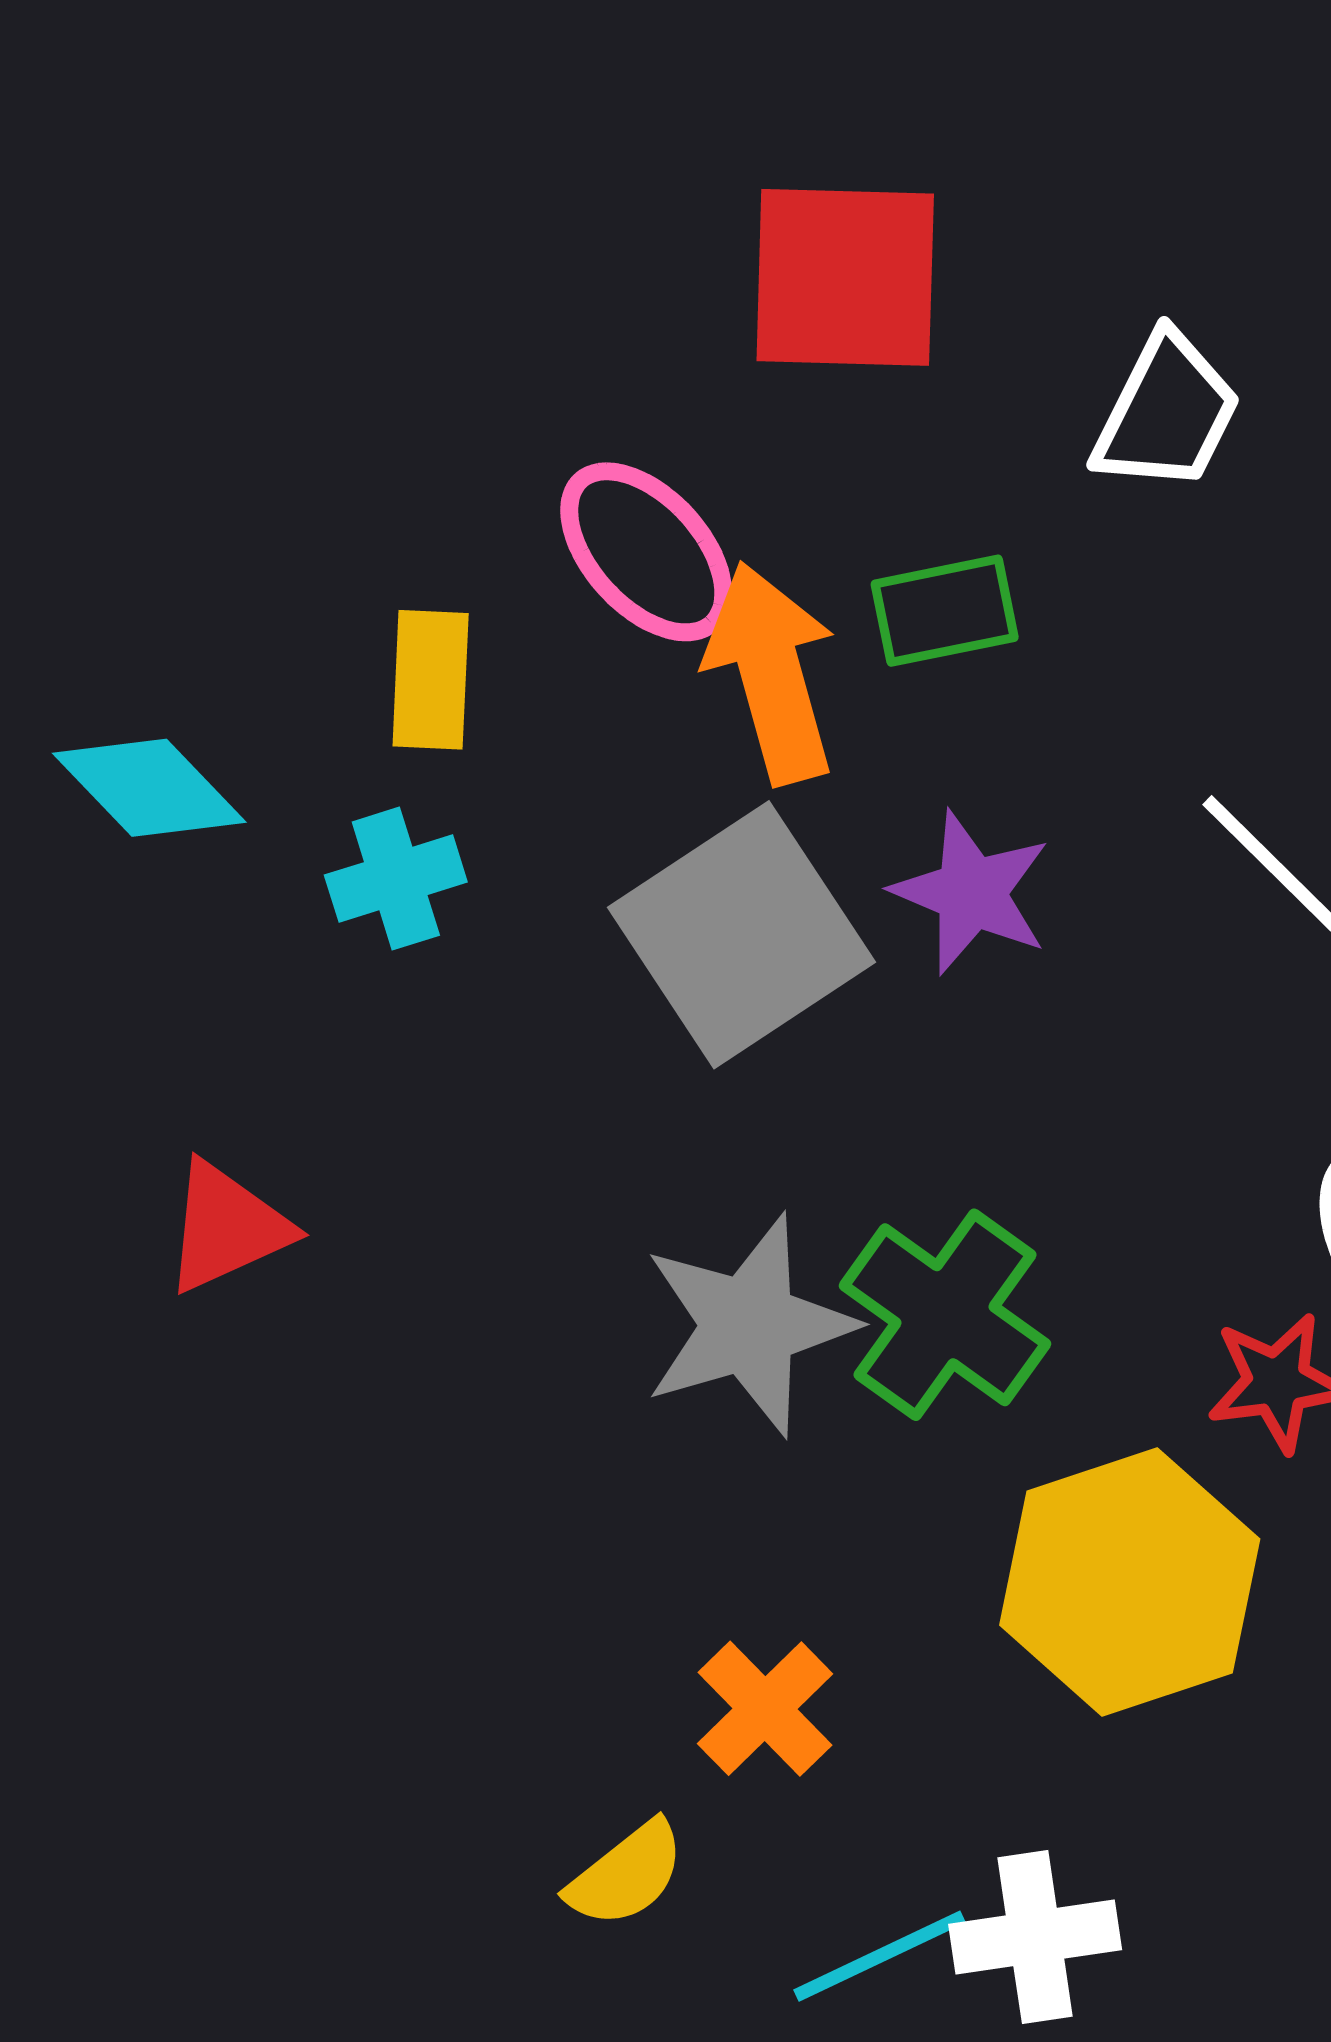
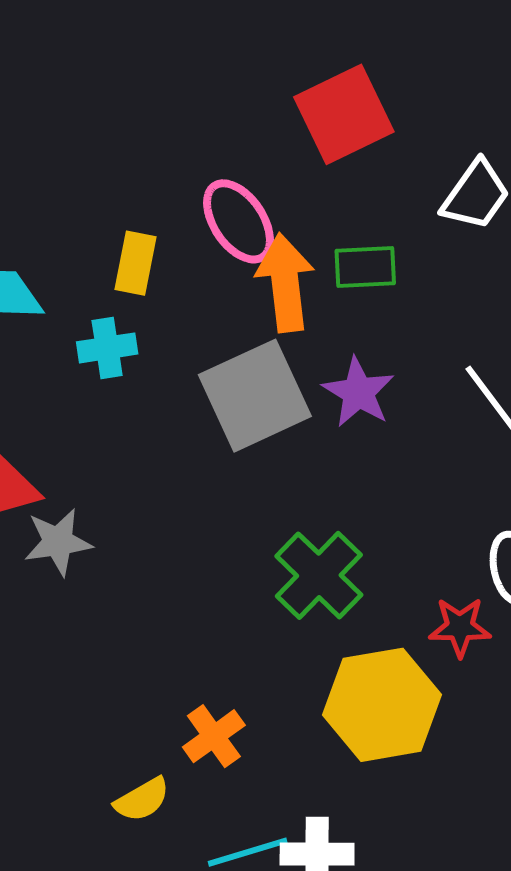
red square: (845, 277) -> (344, 114), turned -36
gray star: (749, 1325) -> (58, 542), moved, size x0.7

